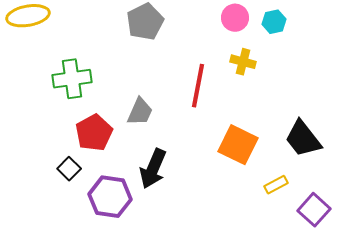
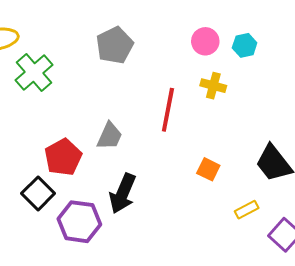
green cross: (72, 79) -> (34, 73), moved, turned -33
orange square: (238, 145) -> (208, 169), size x0.6
black square: (69, 169) -> (38, 193), size x1.4

